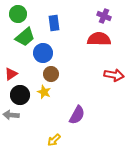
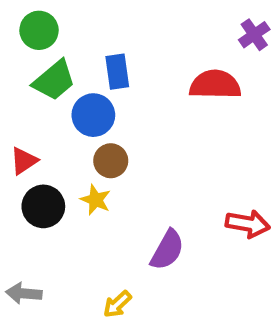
purple cross: (104, 16) -> (254, 35), moved, turned 32
blue rectangle: (54, 23) -> (117, 72), moved
red arrow: (114, 75) -> (248, 224), moved
gray arrow: (11, 115) -> (24, 293), moved

